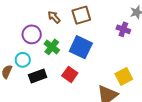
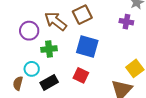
brown arrow: (54, 17) -> (56, 21), size x1.6
purple circle: (32, 34) -> (29, 31), moved
green cross: (52, 47) -> (49, 49), moved, turned -35

